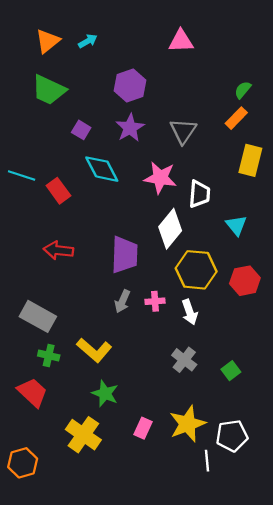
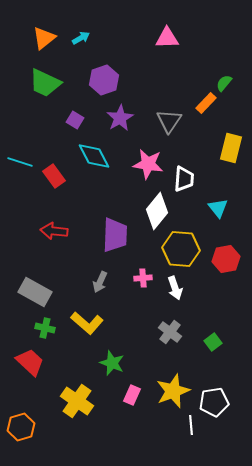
purple hexagon: (130, 86) -> (104, 80), moved
orange rectangle: (236, 118) -> (206, 103), moved
gray arrow: (122, 301) -> (100, 282), moved
green star: (105, 393) -> (112, 363), moved

